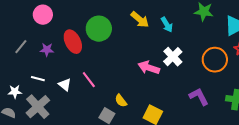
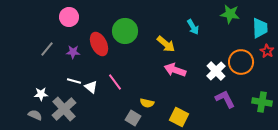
yellow arrow: (140, 20) -> (166, 44), moved
white cross: (173, 57) -> (216, 71), moved
white line: (38, 79) -> (74, 81), moved
yellow semicircle: (121, 101) -> (147, 103), turned -40

